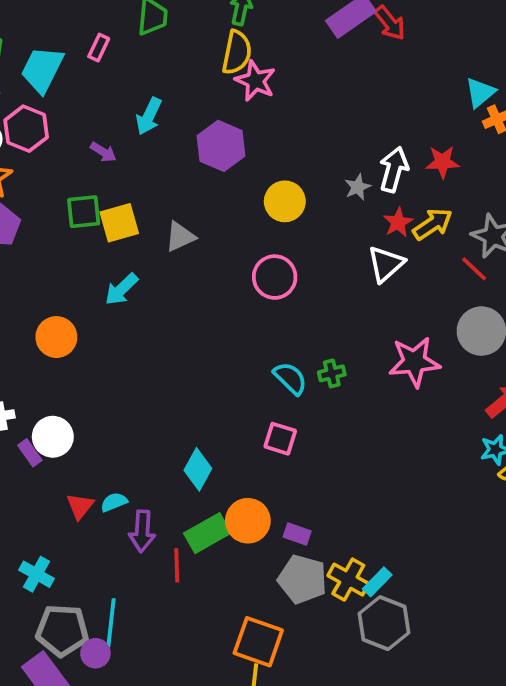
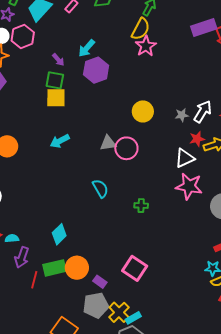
purple hexagon: (221, 146) -> (96, 70), moved
green square: (84, 212) -> (55, 80), moved
gray triangle: (180, 237) -> (108, 143), moved
cyan arrow: (121, 289) -> (60, 141), moved
pink star: (414, 362) -> (189, 186), moved
cyan semicircle: (290, 378) -> (100, 188), moved
pink square: (280, 439) -> (135, 268), moved, size x1.4
gray pentagon: (302, 579) -> (96, 305), turned 30

